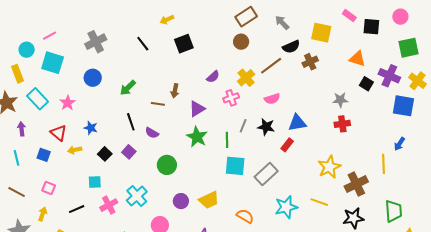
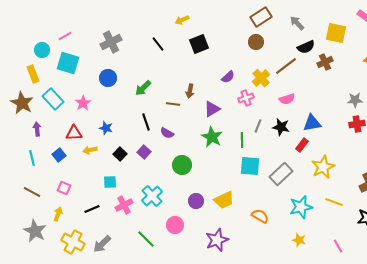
red triangle: (59, 133) -> (74, 133), turned -42
blue square: (44, 155) -> (59, 155), turned 32
yellow star: (329, 167) -> (323, 167), moved

